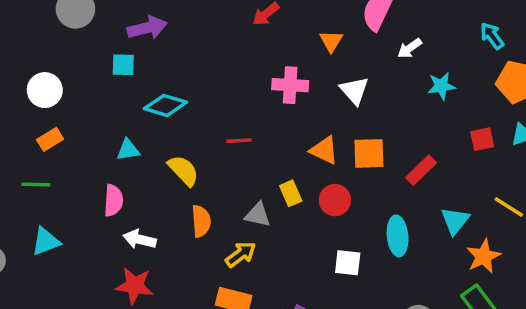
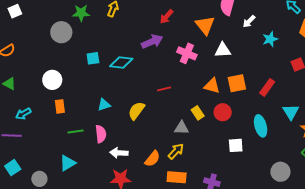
purple arrow: (147, 28) -> (152, 42), moved
orange triangle: (331, 41) -> (205, 25), size x1.5
pink cross: (290, 85) -> (187, 53), turned 30
white triangle: (354, 91) -> (223, 50), turned -42
cyan diamond: (165, 105) -> (121, 63), moved
orange rectangle: (50, 139) -> (60, 106), turned -56
yellow semicircle: (183, 170) -> (136, 111), turned -90
green line: (36, 185) -> (76, 132), moved
orange semicircle: (201, 221) -> (152, 159), moved, turned 54

